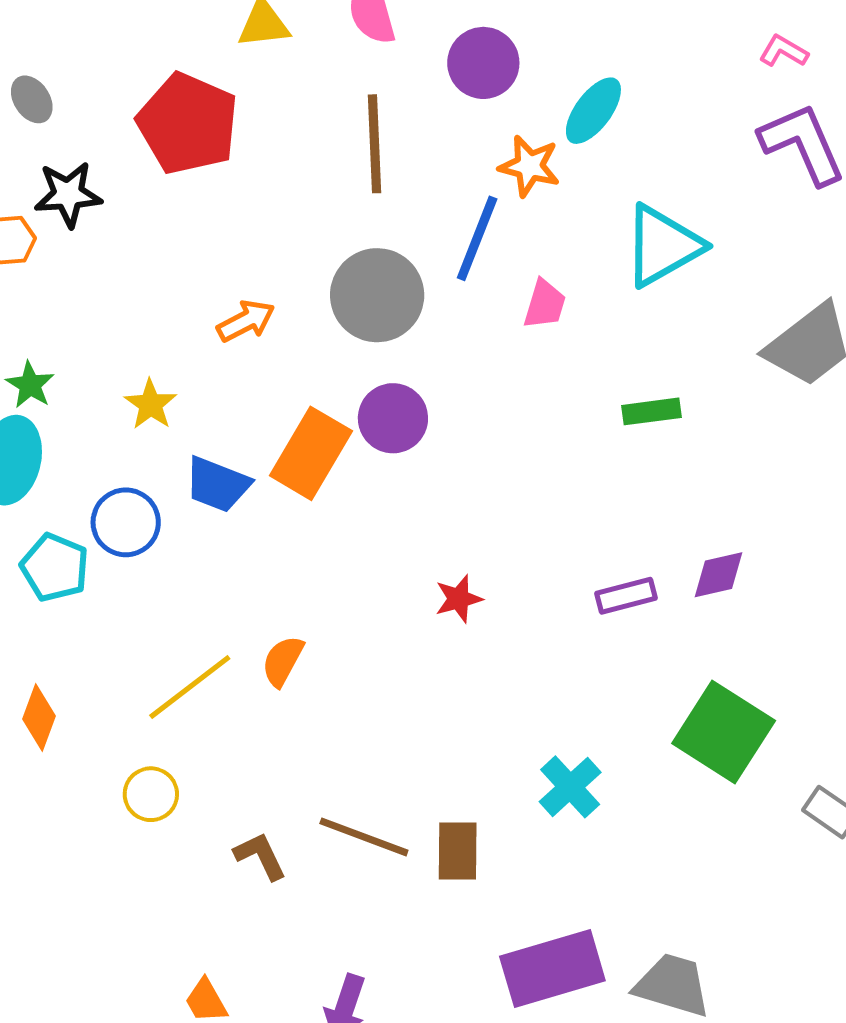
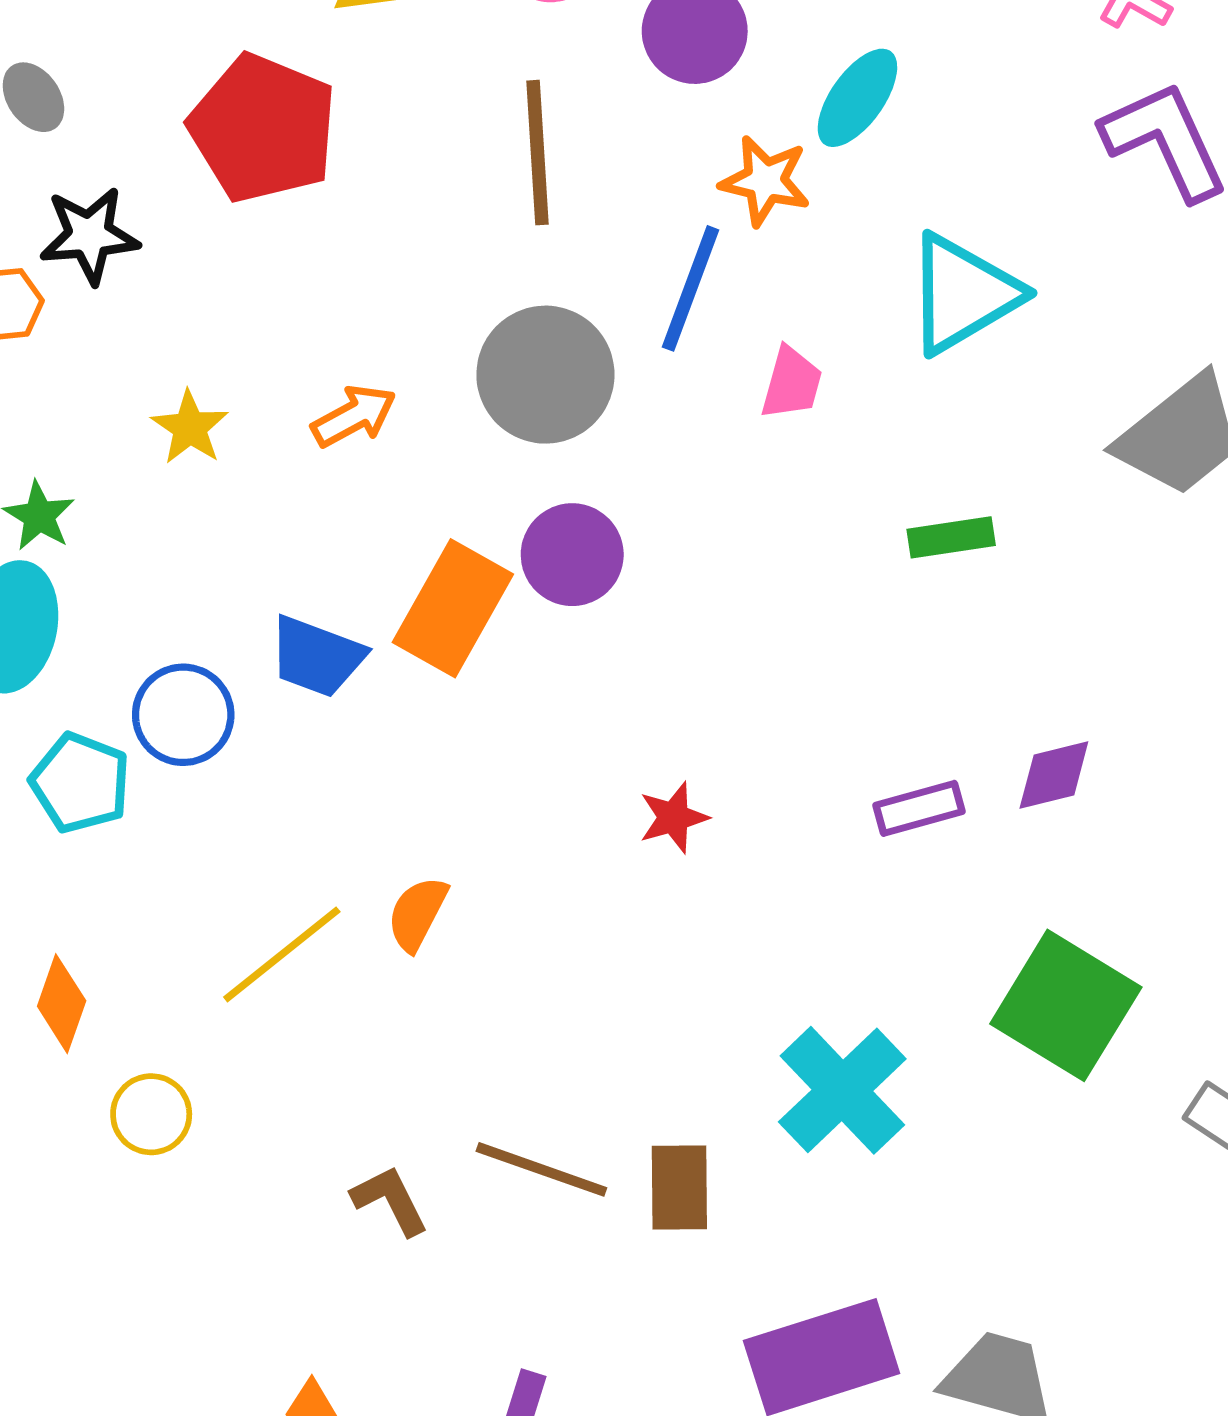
yellow star: (151, 404) -> (190, 428), moved
cyan cross: (570, 787) -> (842, 1090), size x1.4
yellow circle: (151, 794) -> (151, 1114), moved

